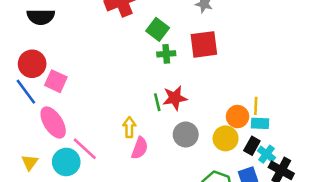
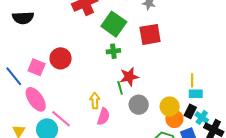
green square: (158, 29) -> (114, 24), size x1.4
green cross: (166, 54) -> (113, 51), moved
red circle: (32, 64) -> (61, 58), moved
green line: (157, 102) -> (120, 88), moved
orange circle: (238, 117) -> (174, 119), moved

